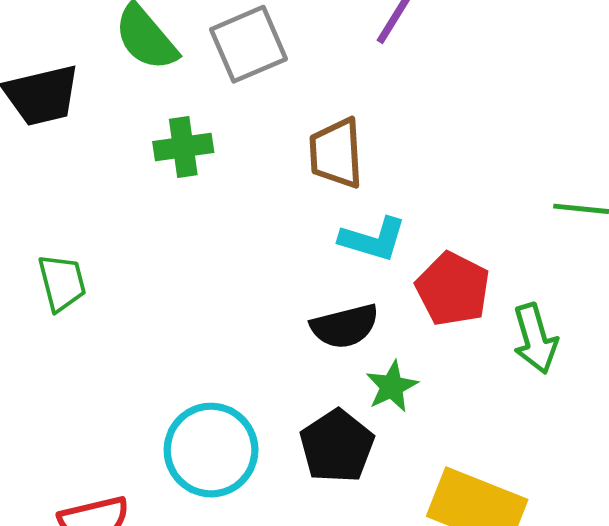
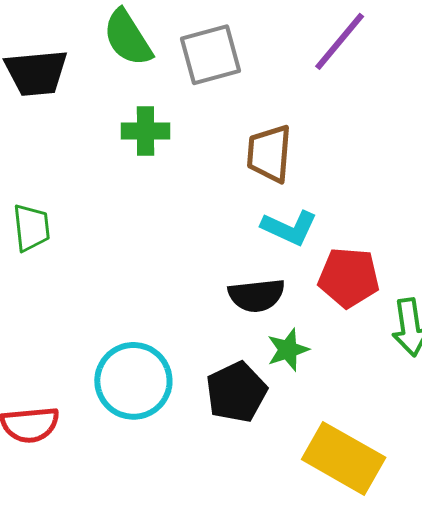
red pentagon: (453, 289) -> (349, 277), turned -30

